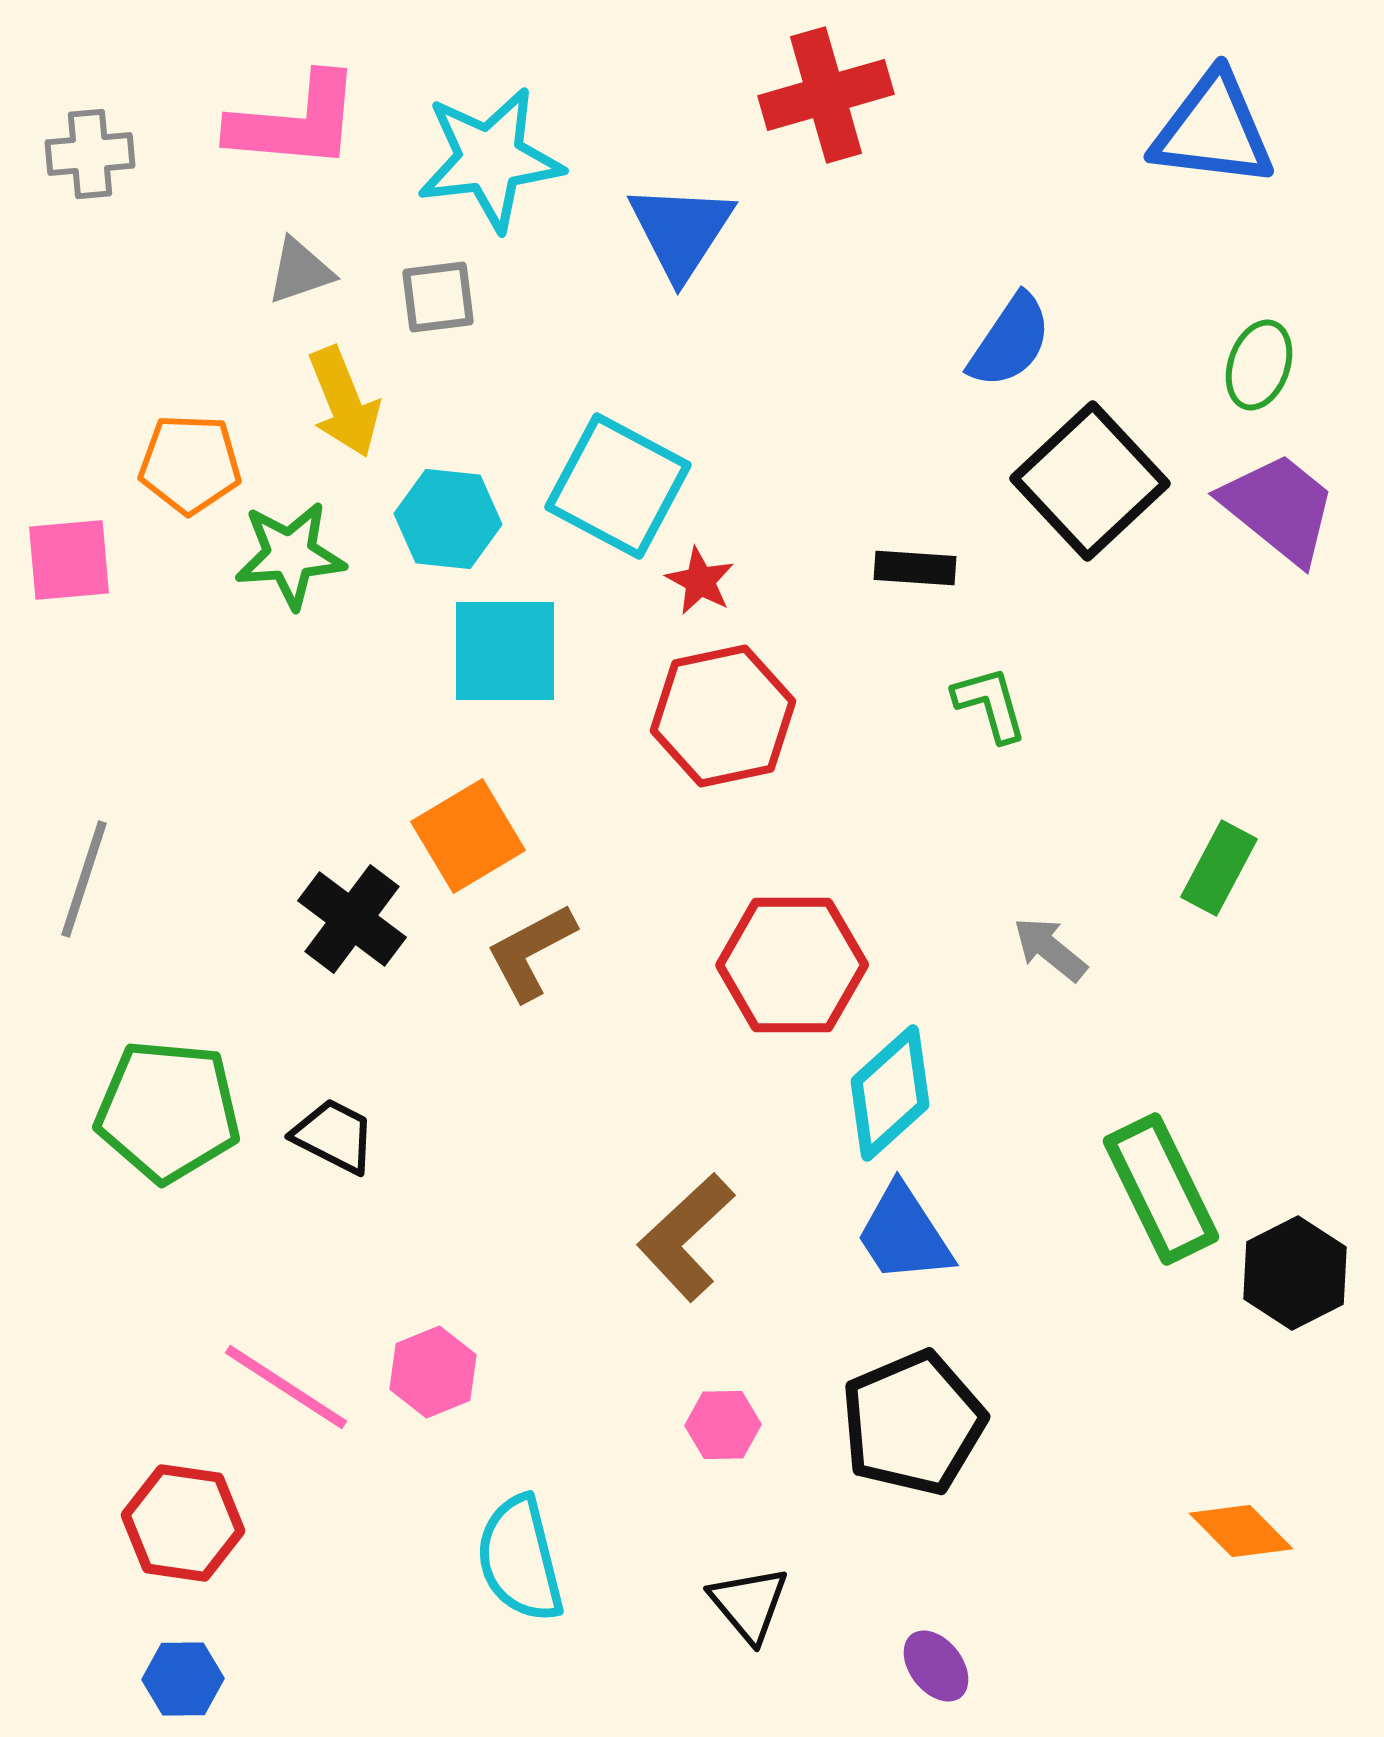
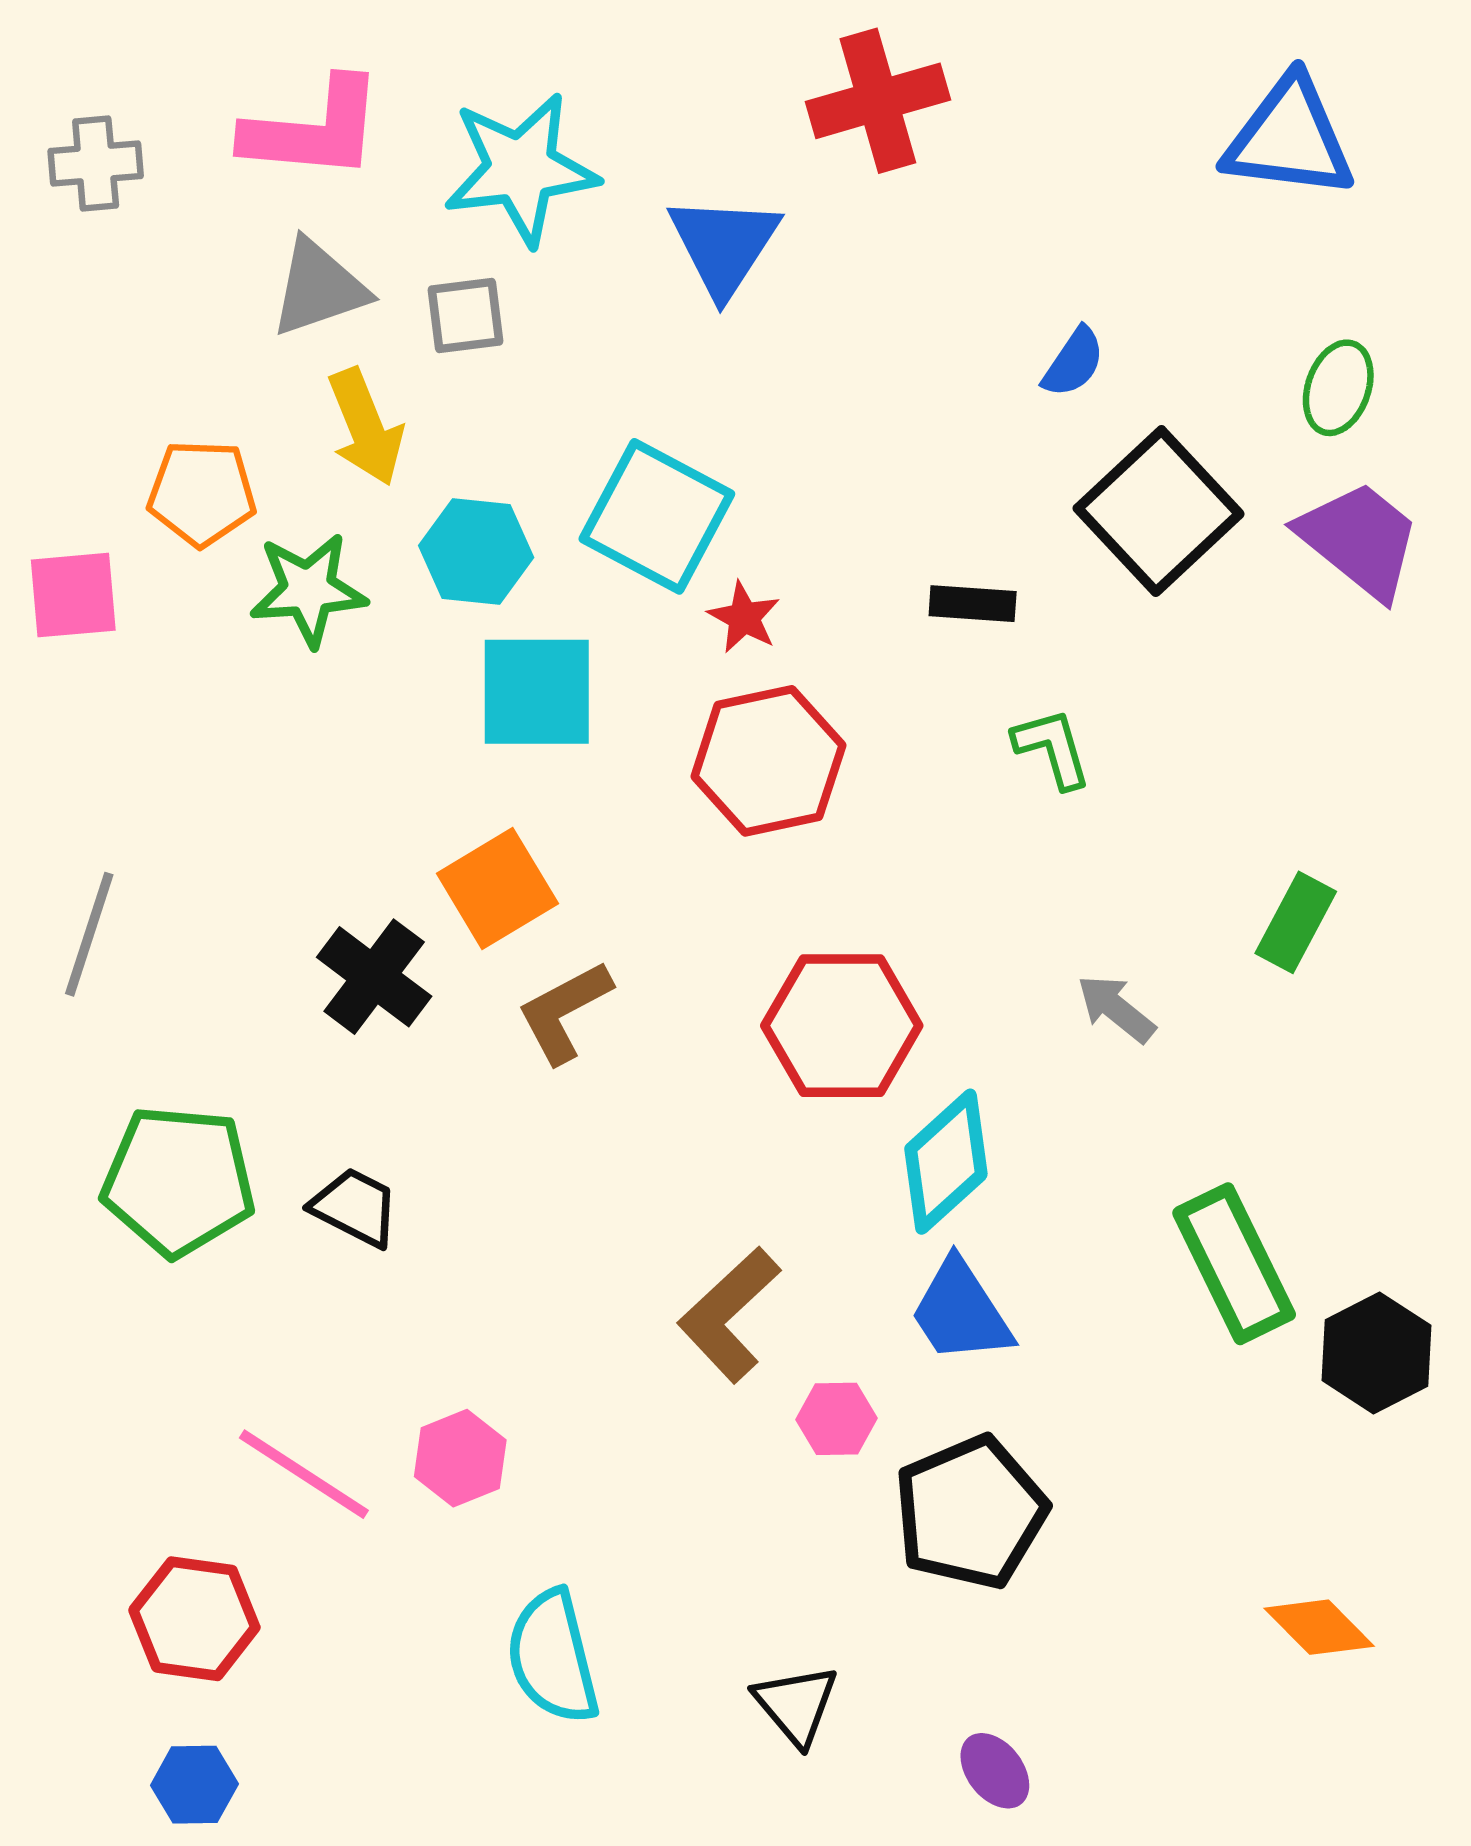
gray triangle: (300, 271) -> (319, 288), size x1.4
blue semicircle: (1010, 341) -> (1074, 362), size x0.7
pink hexagon: (723, 1425) -> (836, 1419), moved

